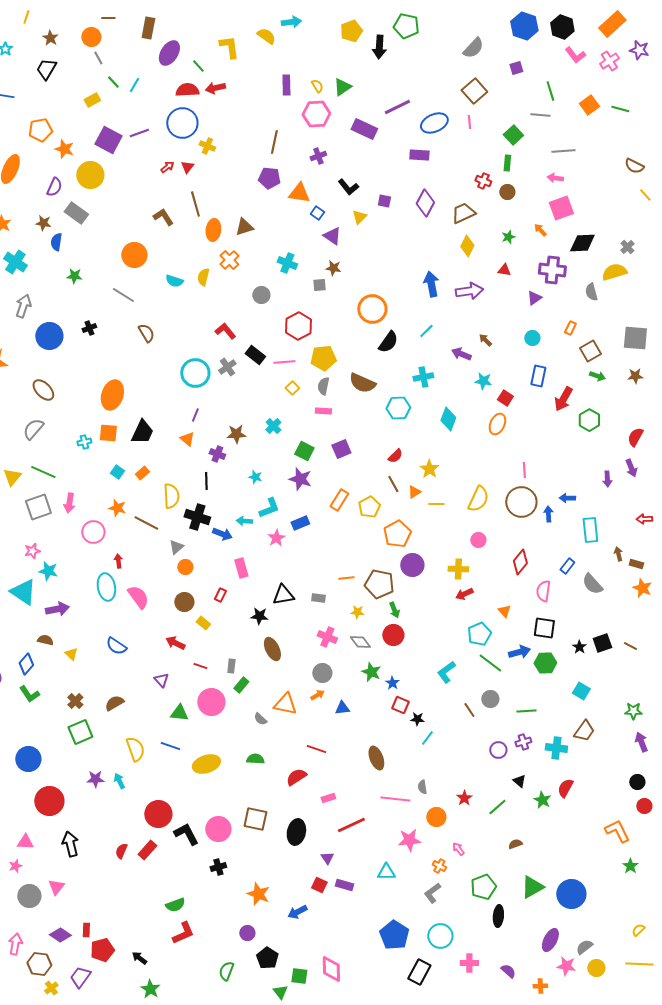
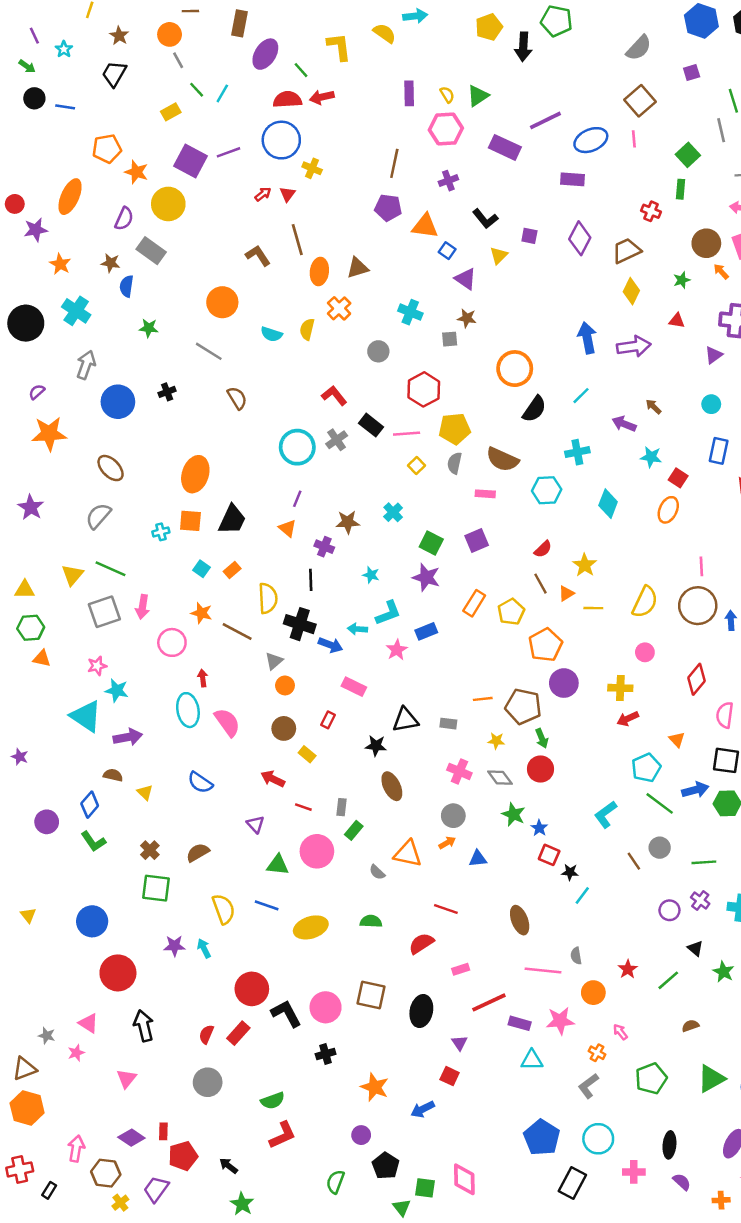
gray line: (540, 115) -> (721, 130), turned 72
brown circle: (507, 192) -> (706, 243), moved, size x1.5
pink rectangle: (323, 411) -> (485, 494), moved
pink rectangle: (241, 568) -> (354, 687), turned -48
green square: (80, 732) -> (156, 888), turned 30
purple cross: (523, 742) -> (700, 900), turned -35
pink triangle: (25, 842) -> (88, 1023), turned 30
purple rectangle: (344, 885) -> (520, 1023), moved
gray circle: (29, 896) -> (208, 1082), moved
black ellipse: (498, 916) -> (669, 1145), moved

